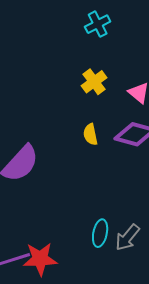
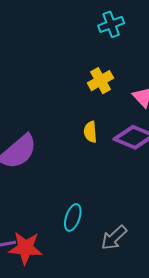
cyan ellipse: (100, 233) -> (73, 218), moved

